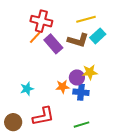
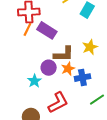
brown L-shape: (78, 40) -> (64, 54), moved
purple circle: (77, 77) -> (49, 68), moved
blue cross: (81, 92) -> (82, 78), moved

